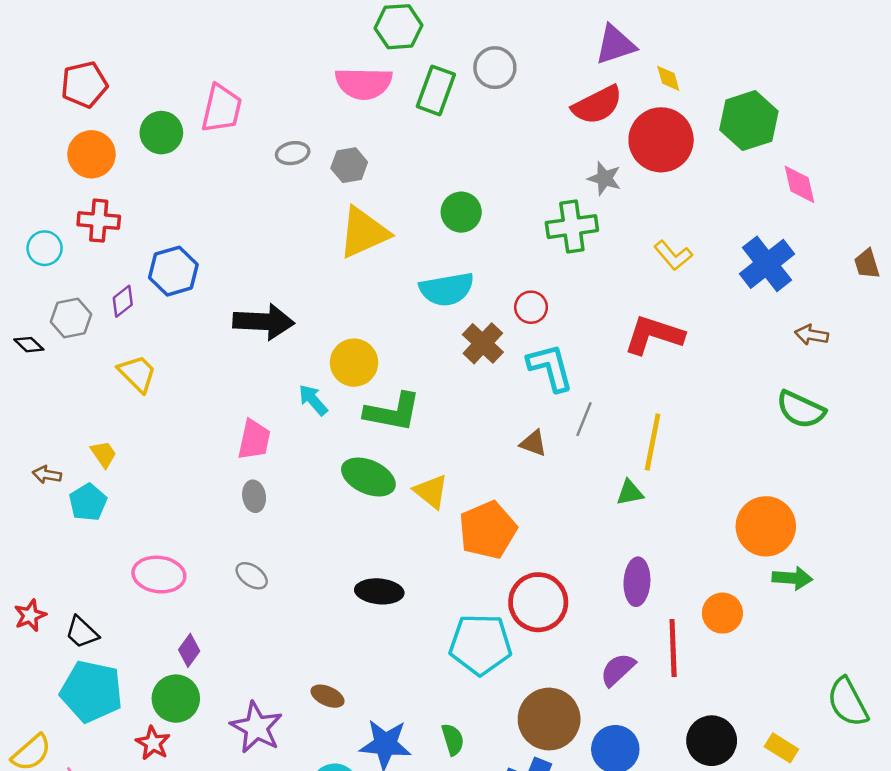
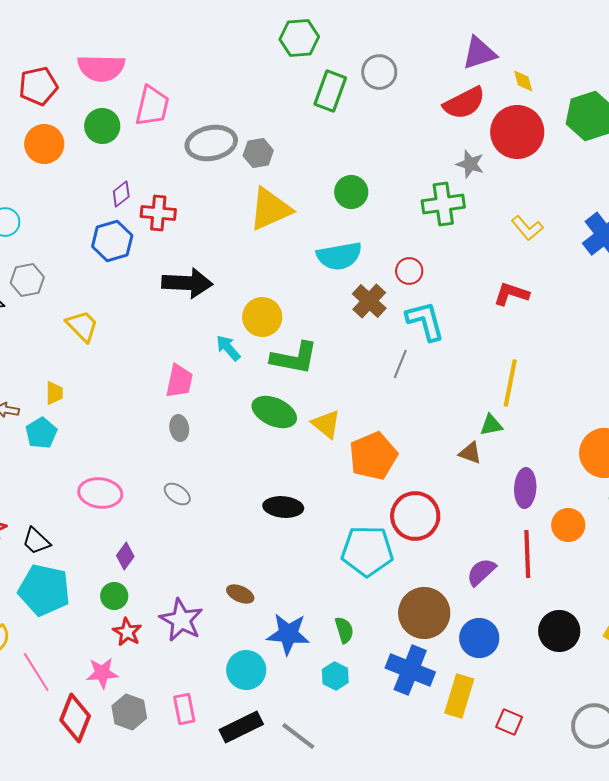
pink semicircle: (364, 83) -> (101, 68), moved
gray ellipse: (293, 153) -> (211, 143), size x1.8
red cross: (99, 221) -> (158, 213), moved
purple diamond: (123, 301) -> (121, 194), moved
red L-shape: (654, 335) -> (511, 294), size x0.7
gray line: (584, 419) -> (400, 364), moved
brown triangle: (533, 443) -> (470, 453), moved
yellow trapezoid: (104, 454) -> (54, 393), turned 35
purple ellipse: (637, 582) -> (525, 488), moved
green circle: (176, 699) -> (114, 596), size x0.7
red star: (153, 743) -> (127, 632), moved

